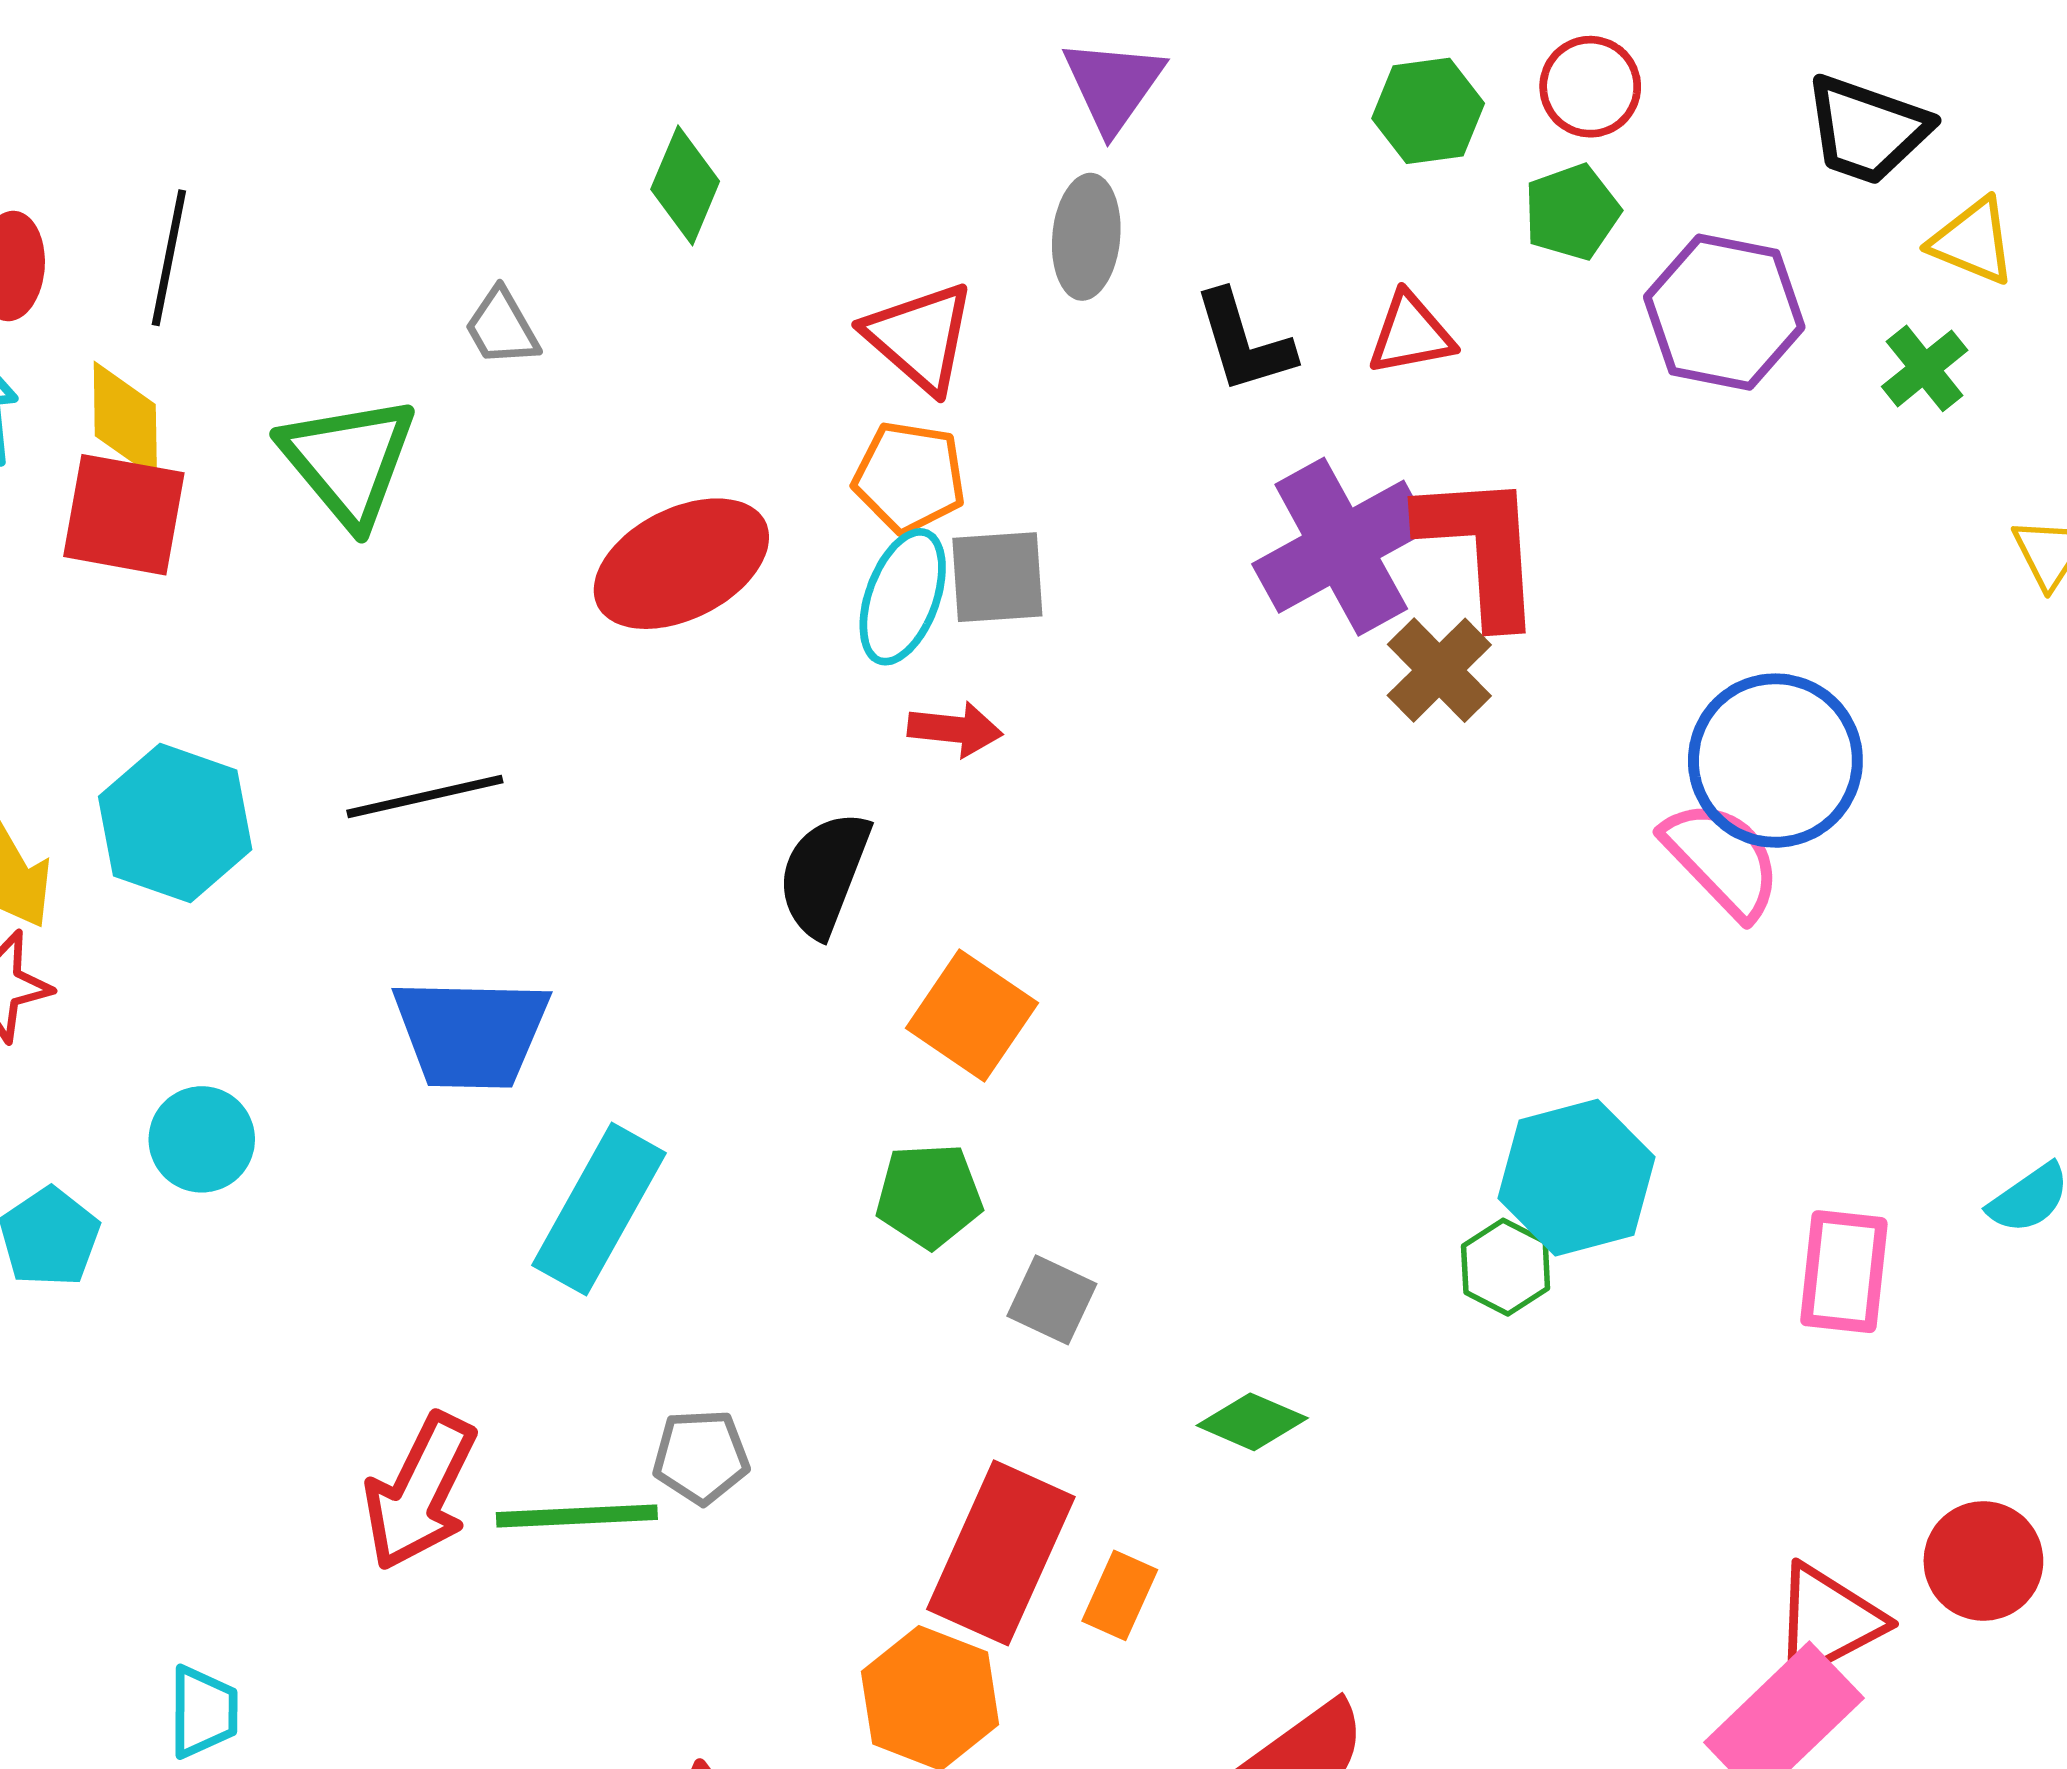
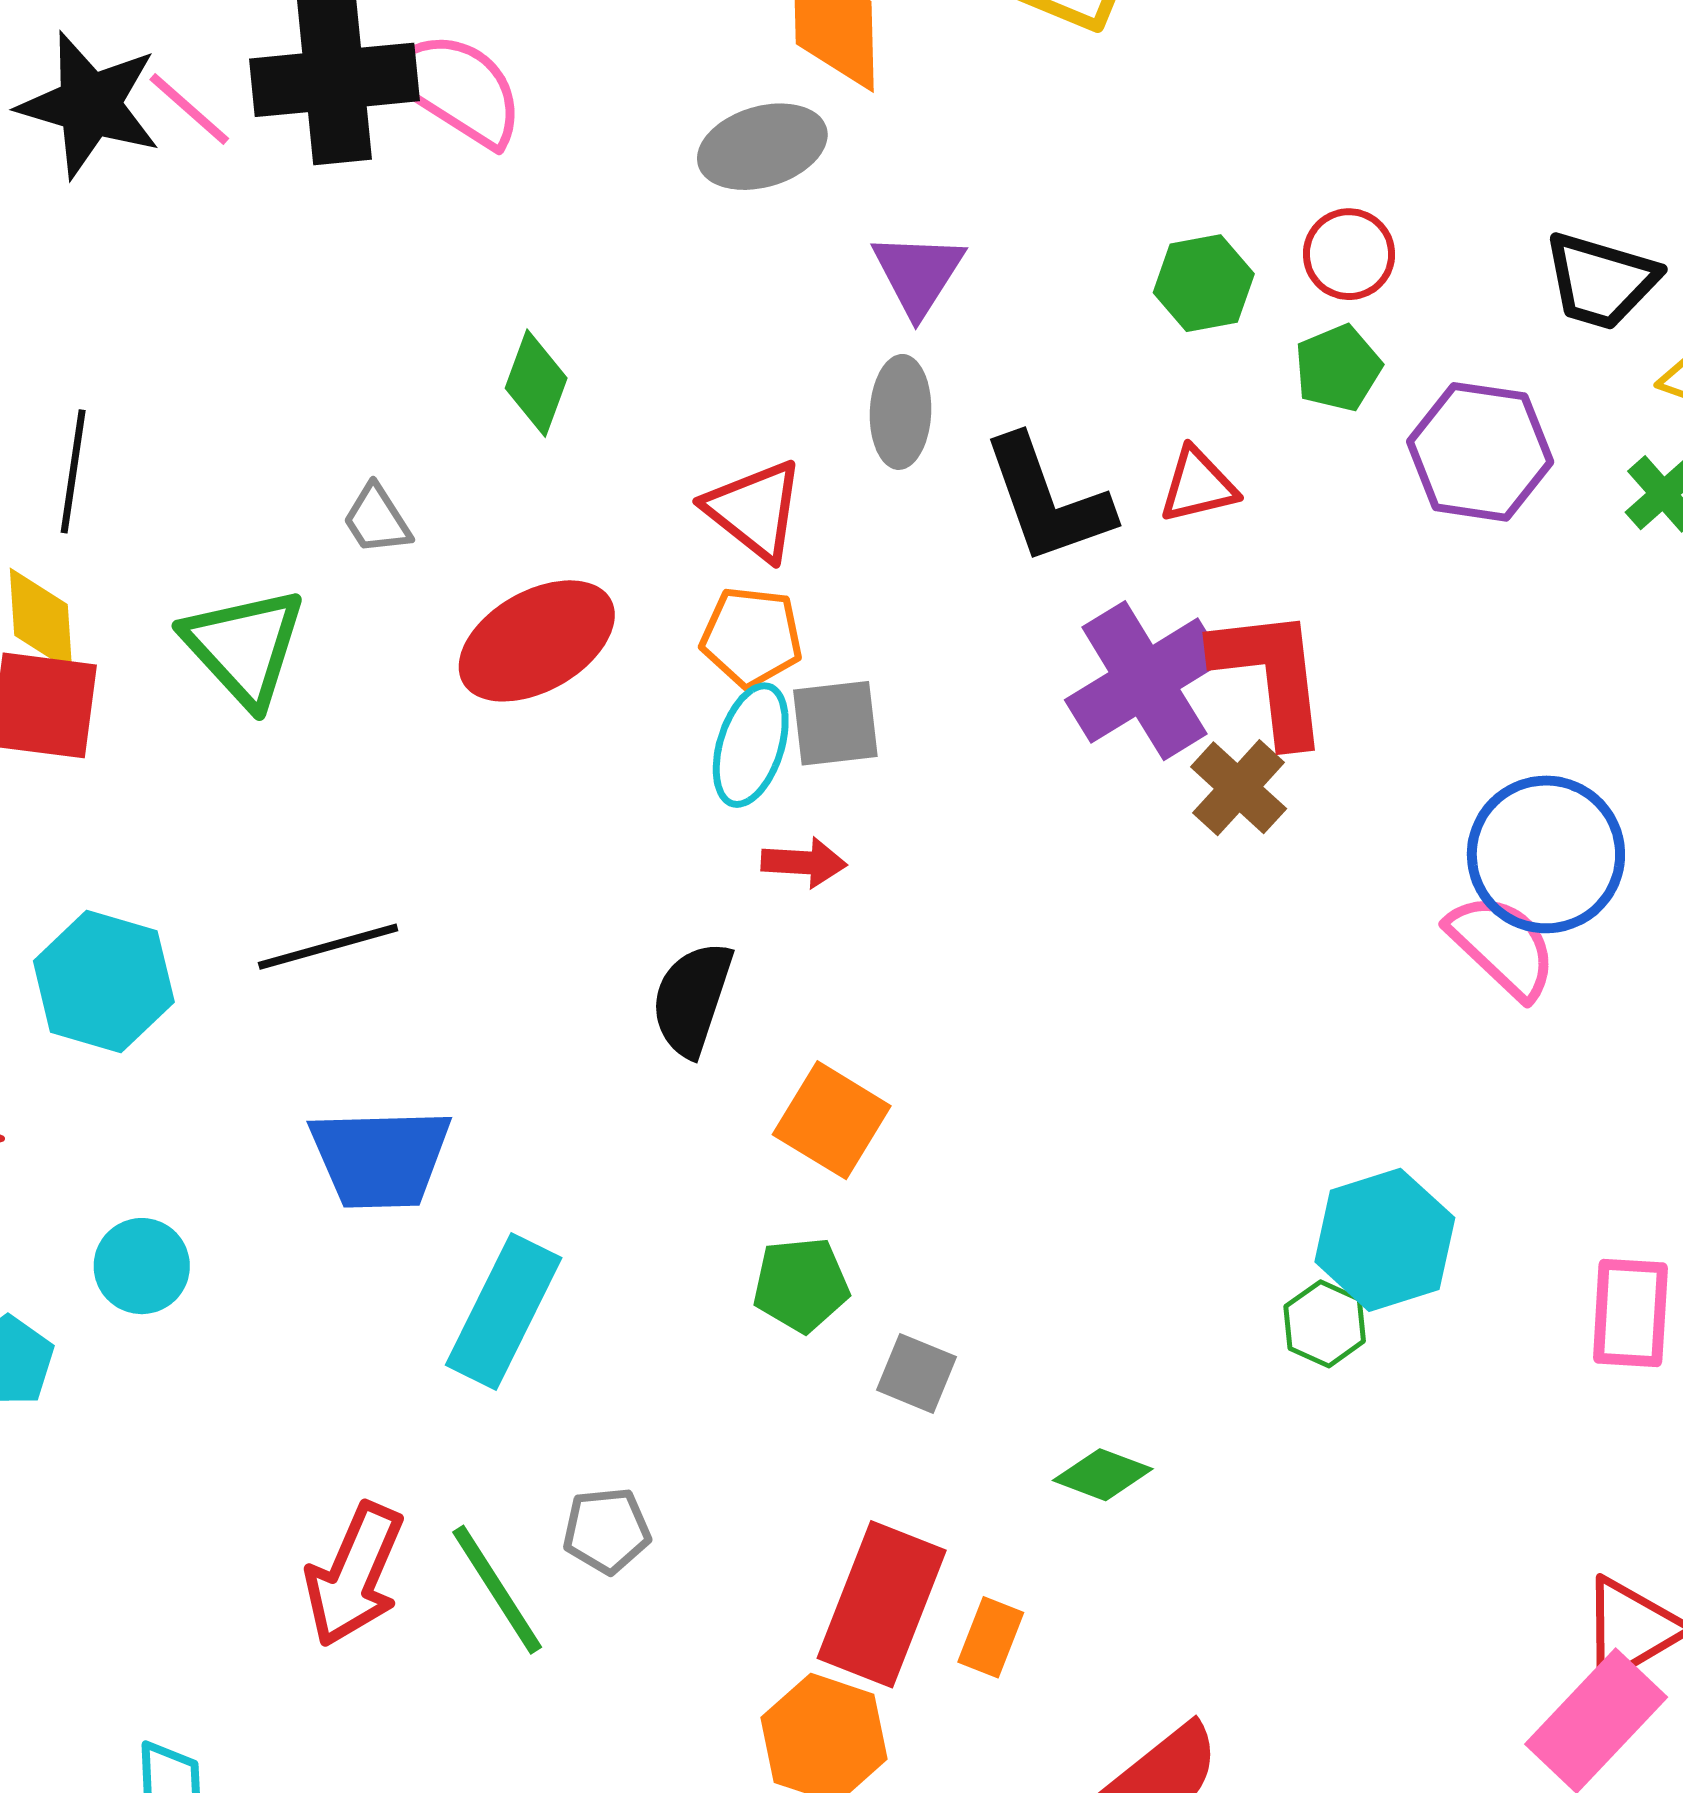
black L-shape: (1244, 342) -> (1047, 500), size x1.4
red ellipse: (681, 564) -> (537, 641), moved
green line: (577, 1516) -> (497, 1590), turned 63

